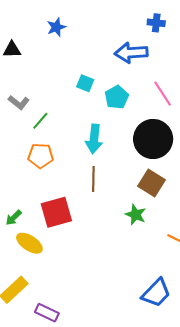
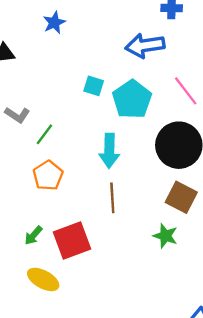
cyan pentagon: (117, 97) -> (132, 99), size x1.4
orange pentagon: (41, 156) -> (48, 176), turned -30
green arrow: (14, 218) -> (33, 235), moved

